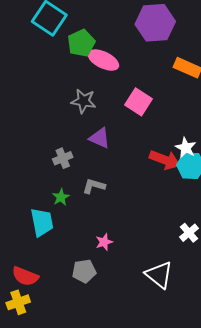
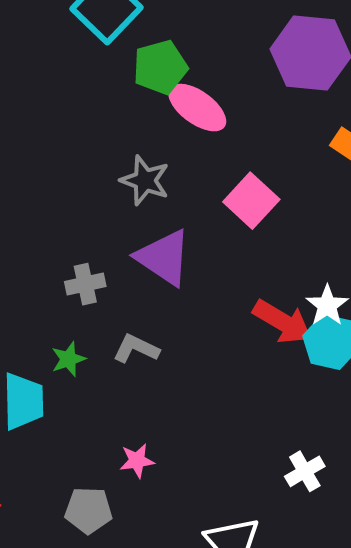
purple triangle: (100, 138) -> (164, 258), size x1.4

